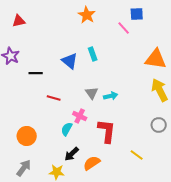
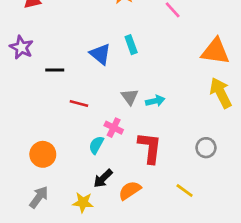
gray circle: (159, 125) -> (206, 148), moved
yellow line: (137, 155) -> (185, 190), moved

